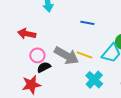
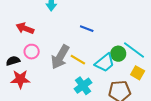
gray arrow: (66, 56) -> (60, 57), turned 80
black semicircle: (44, 67) -> (13, 61), moved

